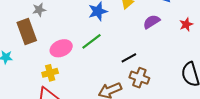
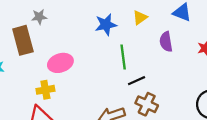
purple semicircle: (152, 22) -> (166, 42), turned -72
green line: (91, 41) -> (123, 57), moved, turned -65

